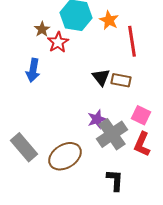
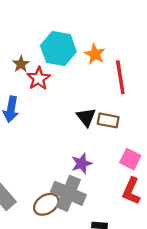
gray cross: (112, 134) -> (68, 193), moved, turned -32
brown ellipse: (65, 156) -> (46, 204), size x0.7

